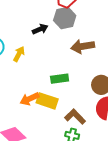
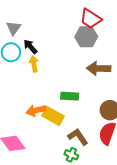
black arrow: (40, 29) -> (30, 47), moved, turned -119
yellow arrow: (19, 54) -> (34, 64), turned -49

